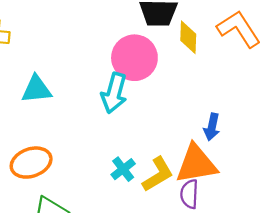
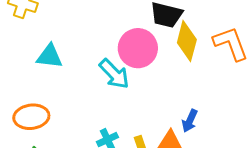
yellow diamond: (188, 37) -> (187, 41), size x1.4
cyan arrow: (114, 93) -> (114, 74), turned -72

